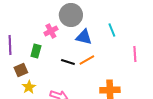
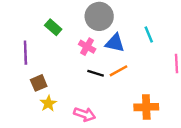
pink cross: (51, 31) -> (87, 47), moved, turned -32
green rectangle: (36, 51) -> (53, 27), moved, turned -64

